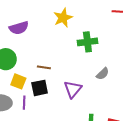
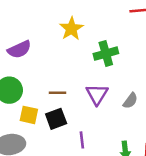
gray semicircle: (103, 74) -> (130, 101), moved
purple triangle: (73, 89) -> (97, 94), moved
purple line: (24, 103) -> (82, 140), moved

